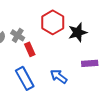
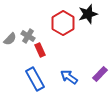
black star: (78, 32) -> (88, 14), moved
purple rectangle: (90, 63) -> (100, 74), moved, turned -42

